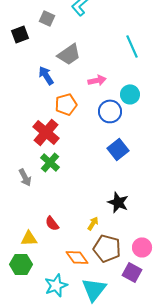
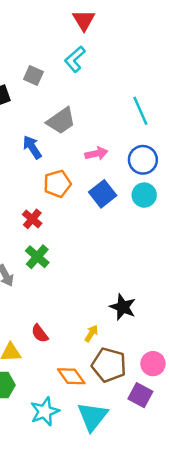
cyan circle: (130, 94) -> (144, 195), moved
blue circle: (110, 111) -> (143, 160), moved
red cross: (46, 132) -> (32, 219), size x0.6
blue square: (118, 149) -> (103, 194), moved

